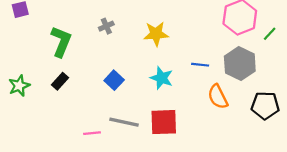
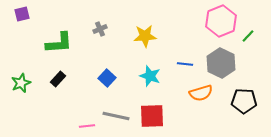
green L-shape: (61, 42) -> (59, 43), turned 64
orange semicircle: (218, 97) -> (201, 93), turned -80

